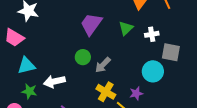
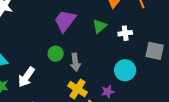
gray square: (171, 52) -> (155, 51), moved
gray arrow: (103, 65) -> (75, 62), turned -54
white arrow: (54, 81) -> (26, 77), turned -45

